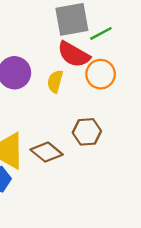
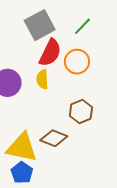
green line: (101, 33) -> (82, 26), moved
red semicircle: (74, 54) -> (50, 53), turned -76

